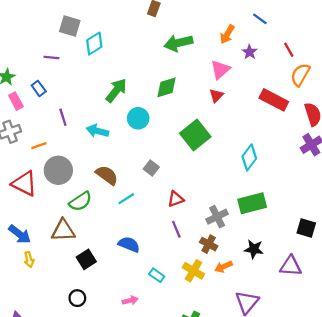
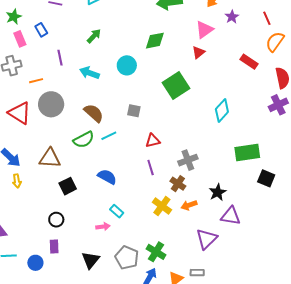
green arrow: (116, 90) -> (94, 36), moved, size x0.7
red rectangle: (274, 100) -> (249, 62), size x0.7
gray square: (151, 168) -> (134, 111), turned -32
green semicircle: (80, 201) -> (84, 140), moved
green rectangle: (252, 203) -> (247, 153), moved
black star: (254, 249) -> (218, 192), turned 30
purple triangle: (291, 266) -> (231, 216), moved
cyan rectangle: (157, 275) -> (117, 211), moved

